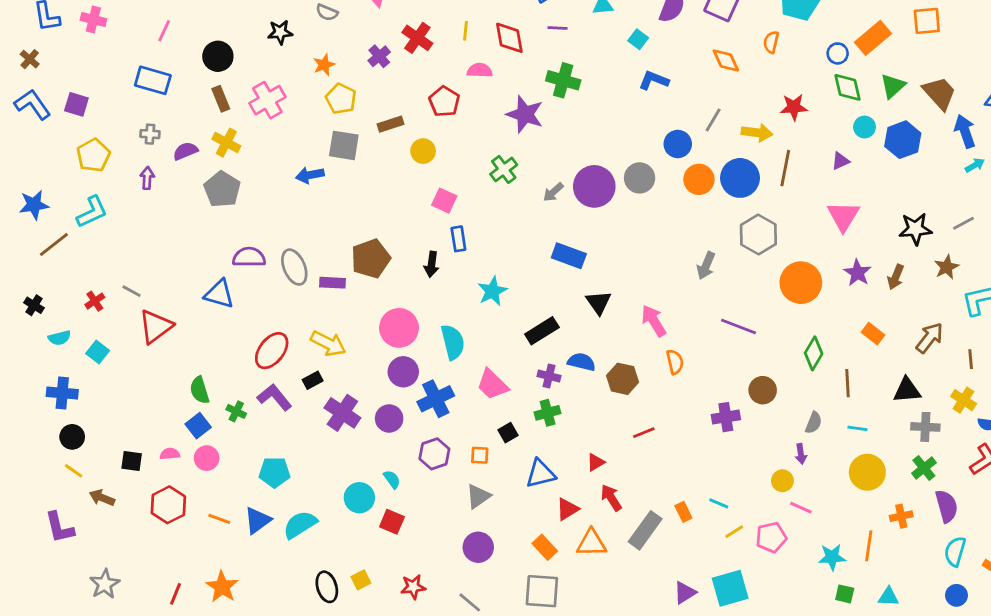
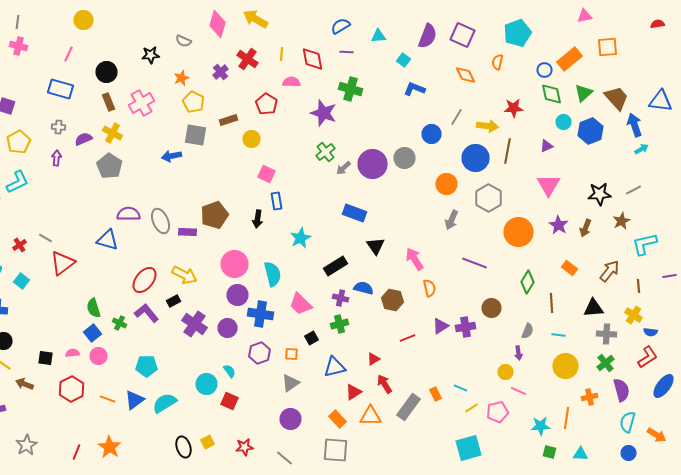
green cross: (504, 169) -> (326, 152), moved
orange circle: (699, 179) -> (446, 184), moved
blue cross: (436, 399) -> (260, 314), turned 35
purple triangle: (685, 593) -> (440, 326), moved

